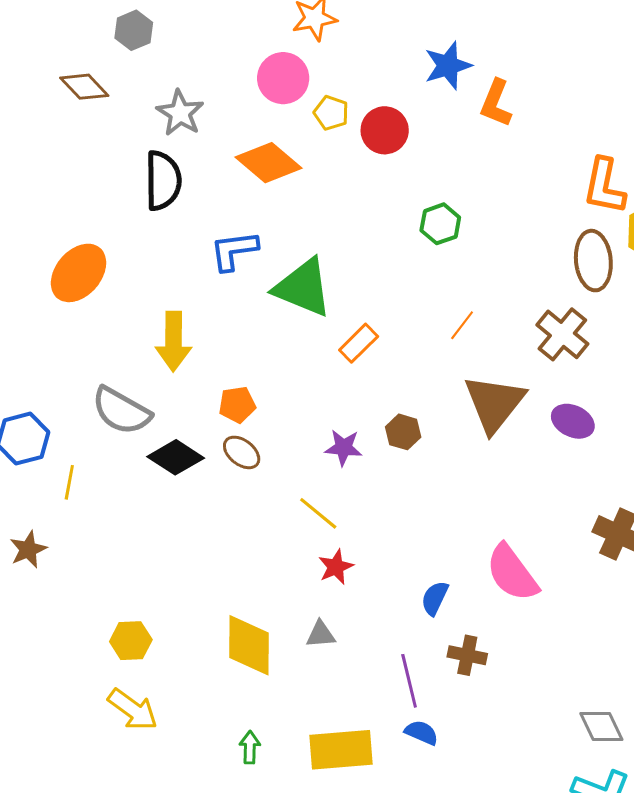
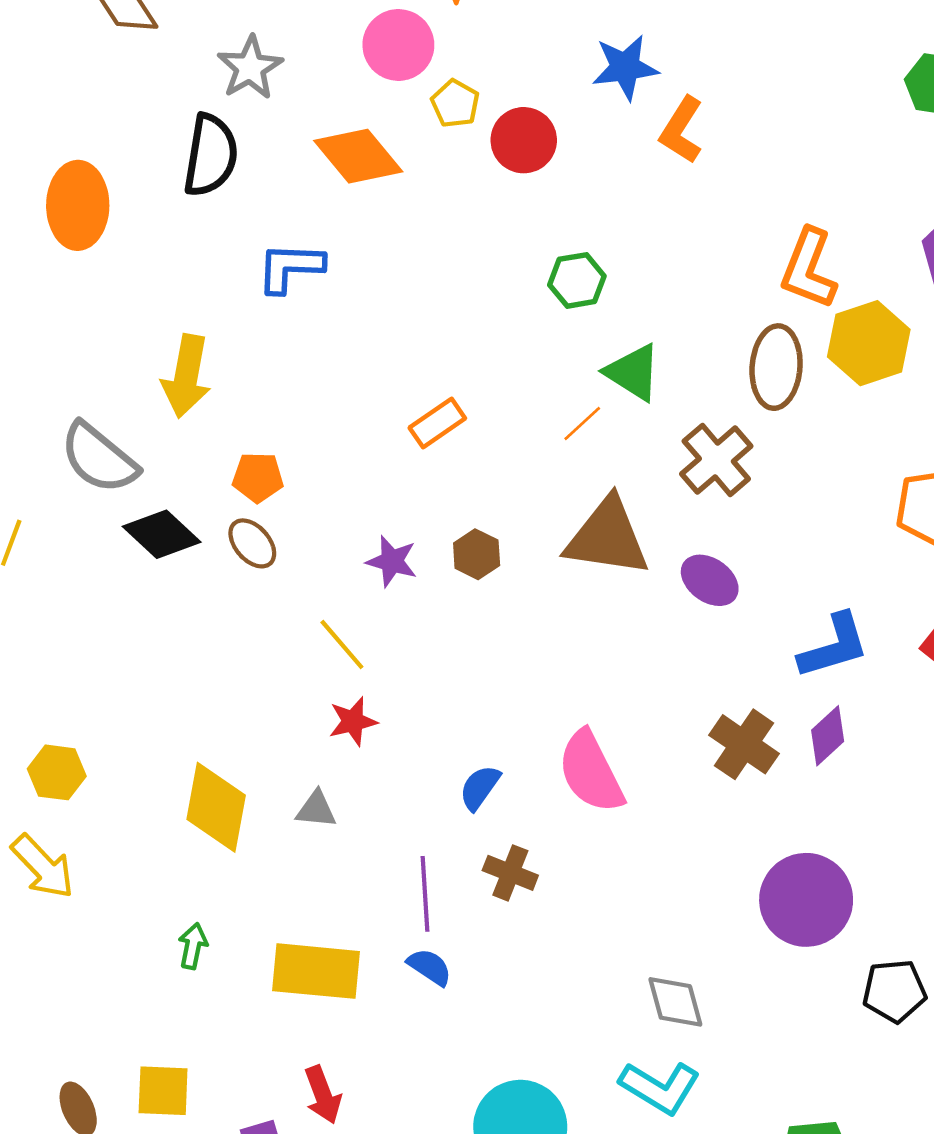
orange ellipse: (79, 273) -> (78, 205), moved, turned -50
green triangle: (303, 288) -> (633, 372), moved, size x0.7
brown triangle: (494, 403) -> (607, 537), turned 50

